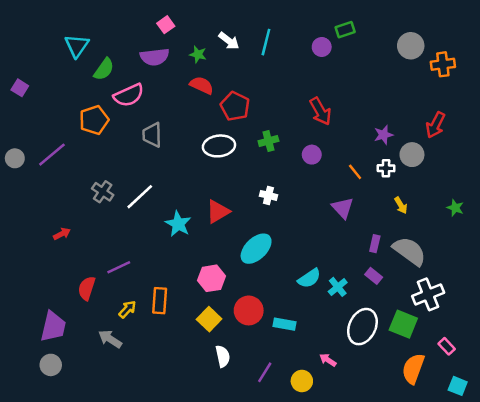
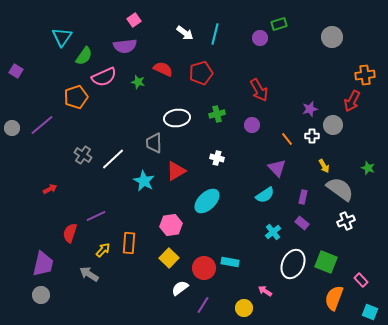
green star: (198, 54) -> (138, 82), moved
orange cross: (443, 64) -> (365, 75), moved
red pentagon: (235, 106) -> (201, 73), moved, turned 30
gray trapezoid: (152, 135) -> (154, 143), moved
gray semicircle: (409, 251) -> (340, 189), moved
cyan semicircle: (309, 278) -> (265, 195), moved
white cross: (428, 294) -> (346, 221), moved, size x0.7
red circle: (249, 310) -> (204, 268), moved
white semicircle: (223, 356) -> (180, 288), turned -114
purple line: (265, 372) -> (203, 305), moved

